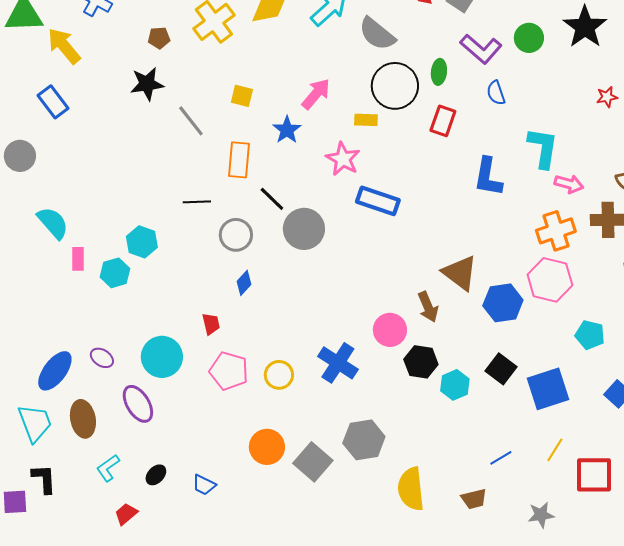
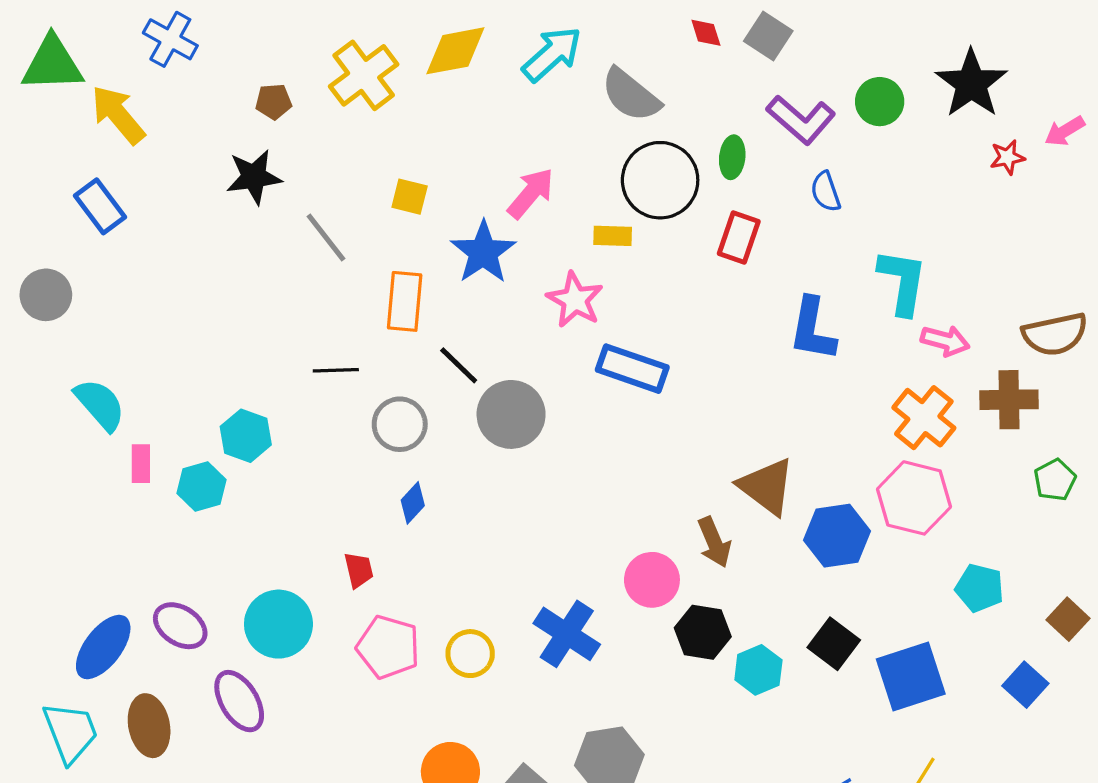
red star: (607, 97) -> (1007, 157), moved
blue star: (287, 130) -> (483, 252), size x1.4
orange cross: (556, 231) -> (924, 418), turned -33
purple ellipse: (102, 358) -> (180, 626), size x1.4

